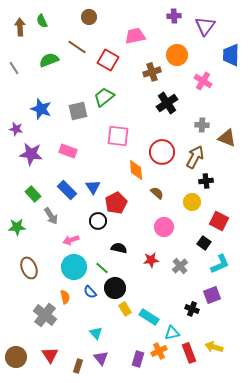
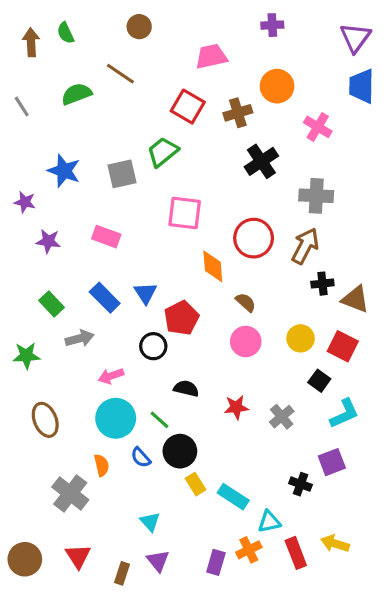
purple triangle: (205, 26) -> (355, 38), moved
red square: (108, 60) -> (188, 107), moved
gray cross: (202, 125) -> (316, 196), size x1.5
brown triangle: (227, 138) -> (355, 299), moved
purple star: (31, 154) -> (48, 241), size x0.7
yellow circle: (192, 202) -> (301, 338), moved
gray arrow: (51, 216) -> (80, 338), turned -72
pink circle: (164, 227) -> (246, 341), moved

